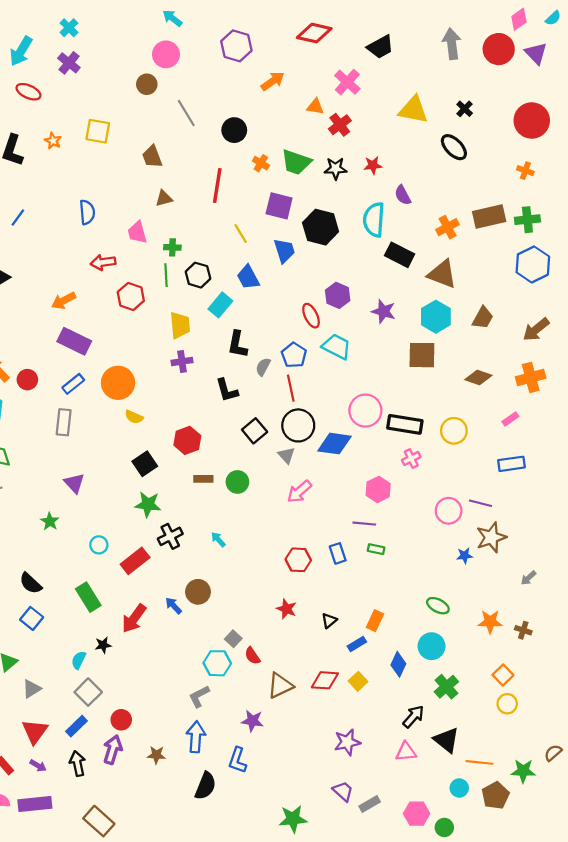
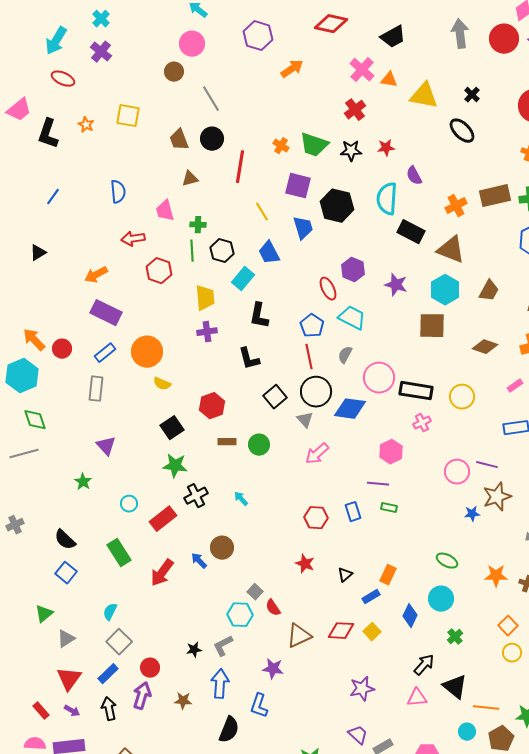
orange triangle: (315, 107) -> (389, 80), moved
black circle: (234, 130) -> (212, 139), moved
gray semicircle: (263, 367) -> (345, 355), moved
black star: (103, 645) -> (194, 650), moved
green cross: (446, 687) -> (455, 637), size x0.7

